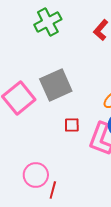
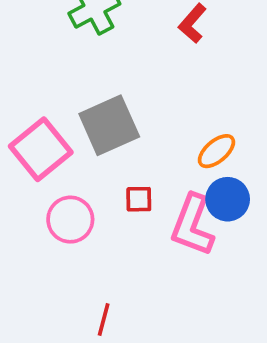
pink circle: (36, 175) -> (70, 220), moved

